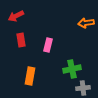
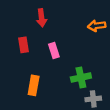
red arrow: (16, 16) -> (41, 18), moved, turned -70
pink rectangle: (48, 45) -> (54, 50), turned -32

